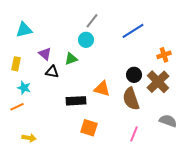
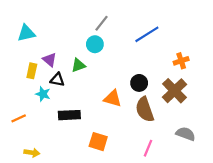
yellow rectangle: (16, 64) -> (32, 71), moved
black circle: (134, 75) -> (139, 83), moved
cyan star: (24, 88) -> (43, 94), moved
black rectangle: (76, 101) -> (69, 115), moved

